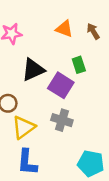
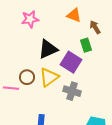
brown arrow: (93, 31) -> (95, 27), moved
yellow triangle: (24, 127) -> (49, 77), moved

